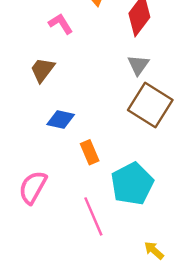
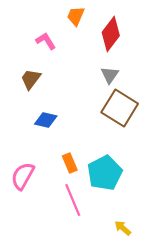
orange rectangle: (90, 152) -> (70, 163), moved

